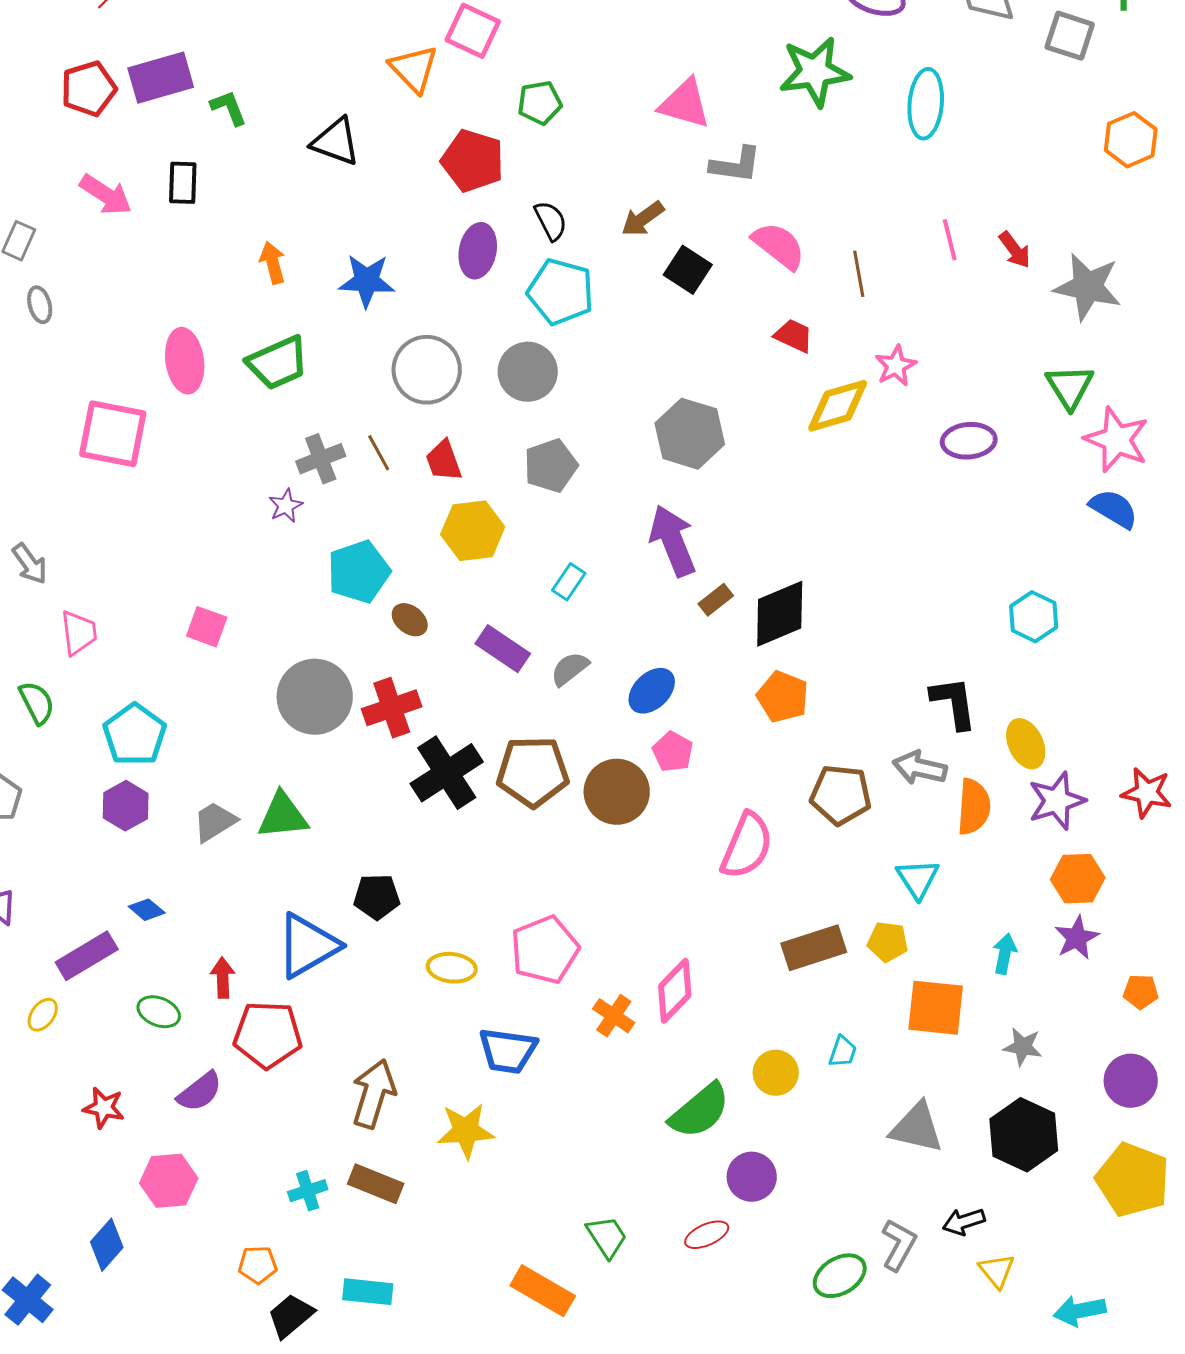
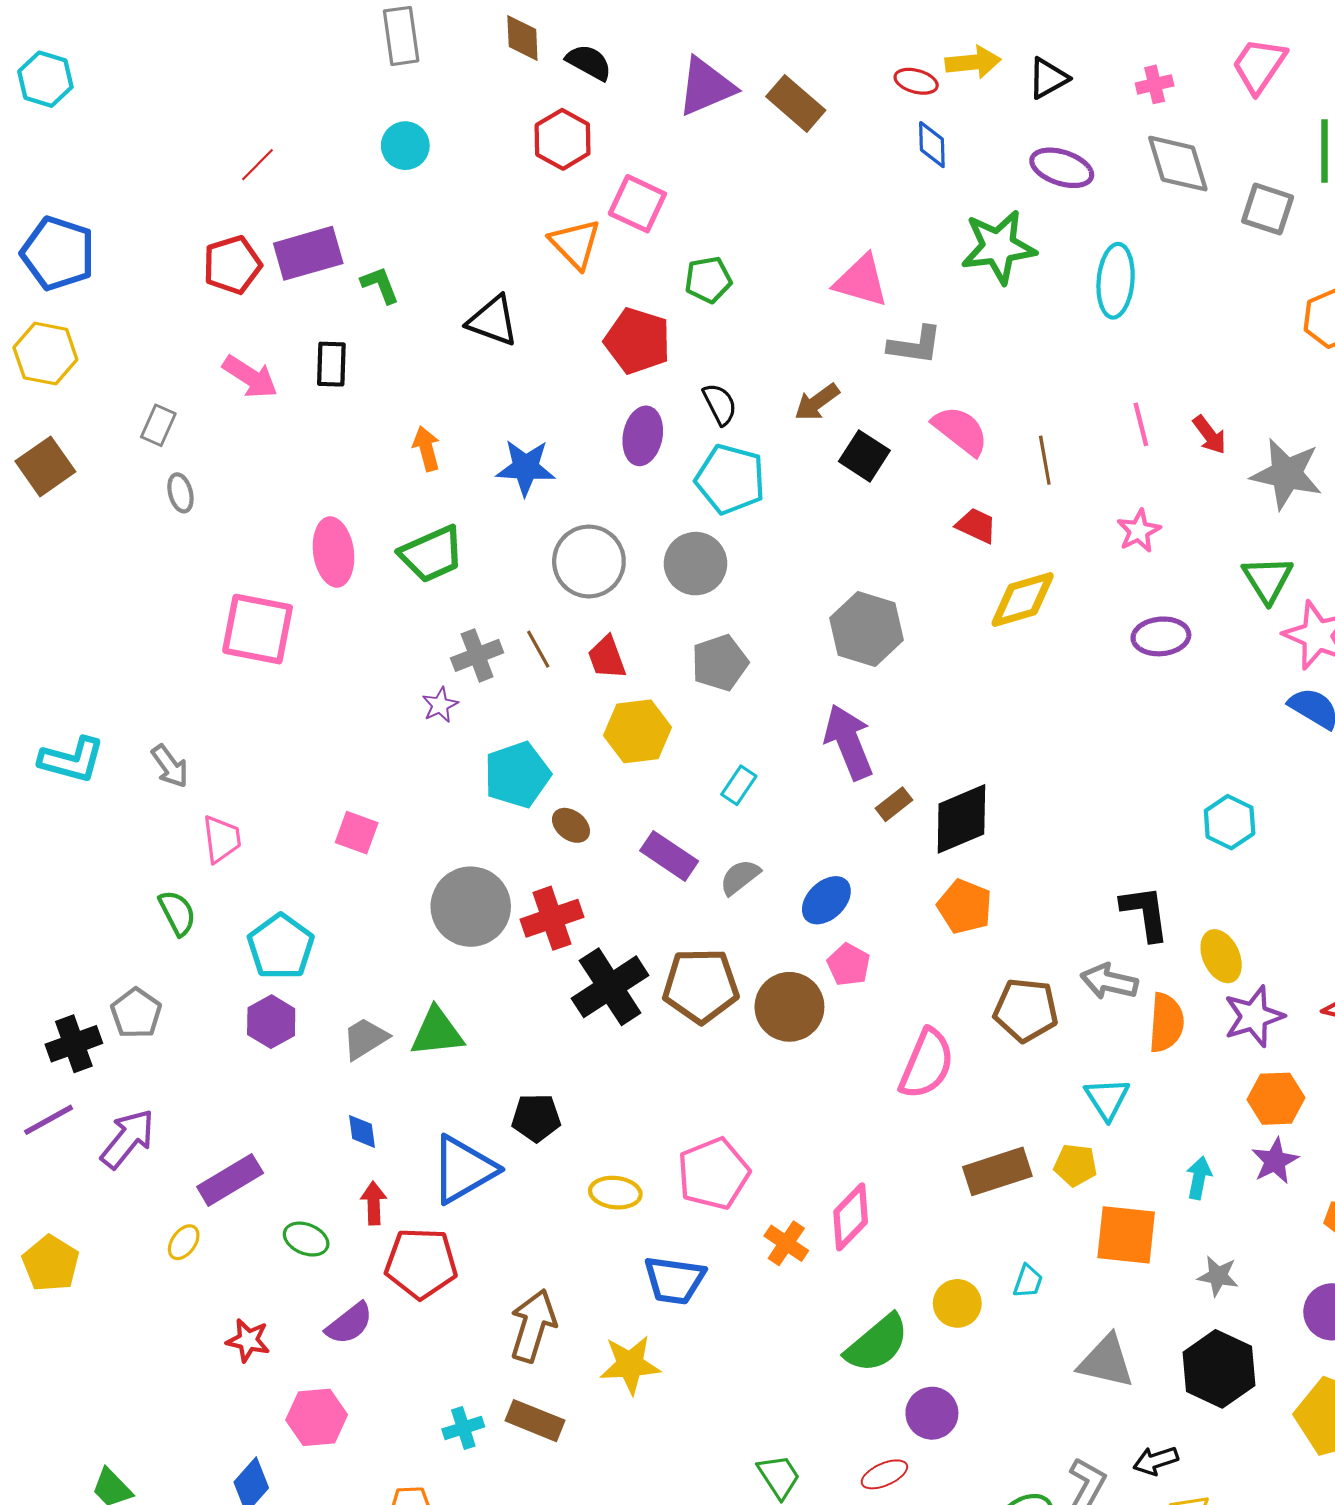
pink star: (896, 366) -> (1139, 531), moved
blue diamond: (147, 910) -> (362, 1131), moved, turned 42

